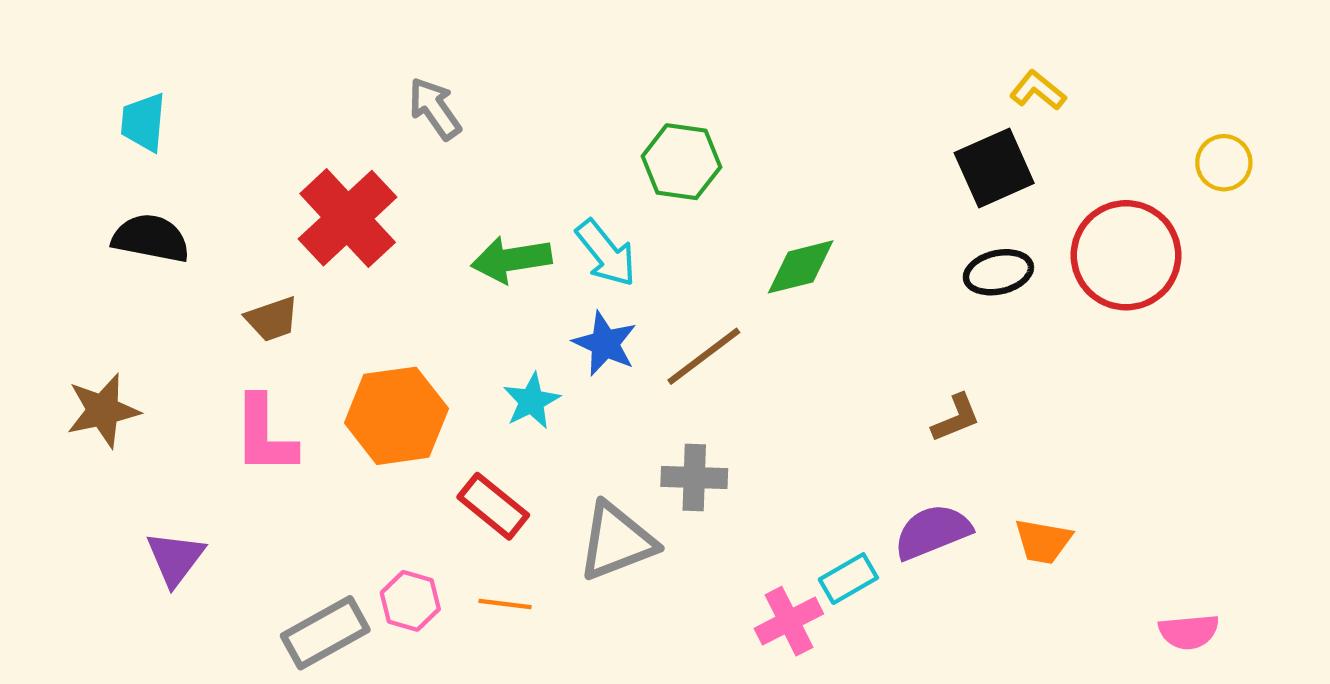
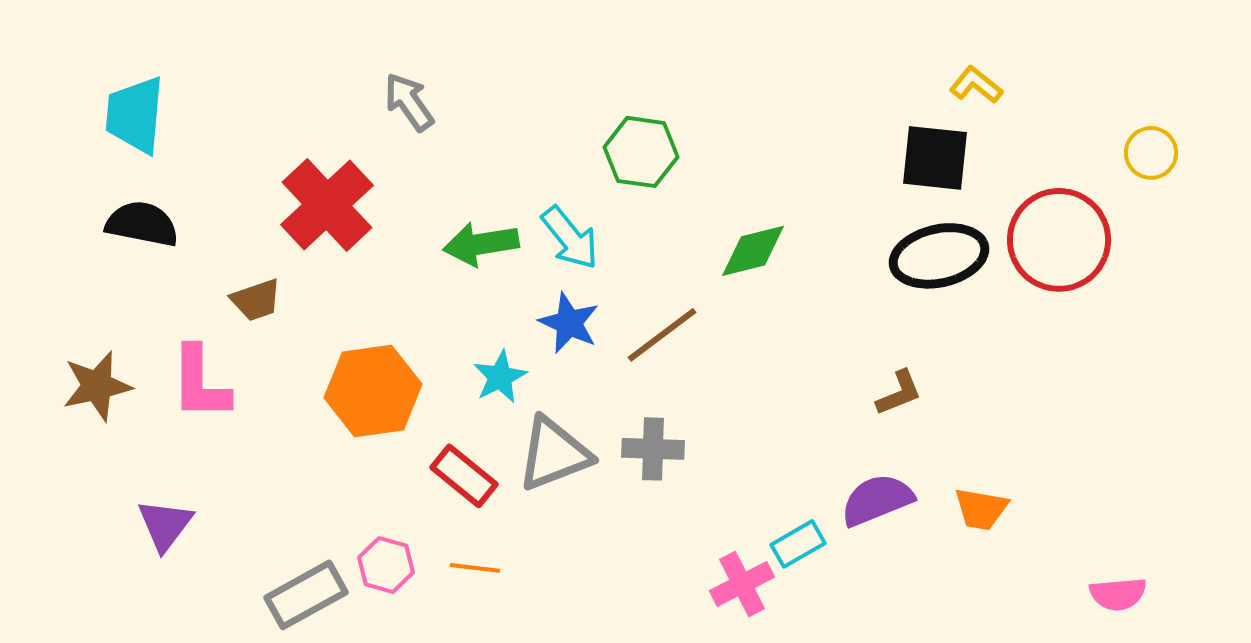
cyan trapezoid: (143, 122) -> (135, 115), size x1.4
black square: (994, 168) -> (935, 158), turned 30
black ellipse: (998, 272) -> (939, 256), size x1.5
pink L-shape: (265, 435) -> (200, 383), moved
gray triangle: (617, 541) -> (554, 454), moved

